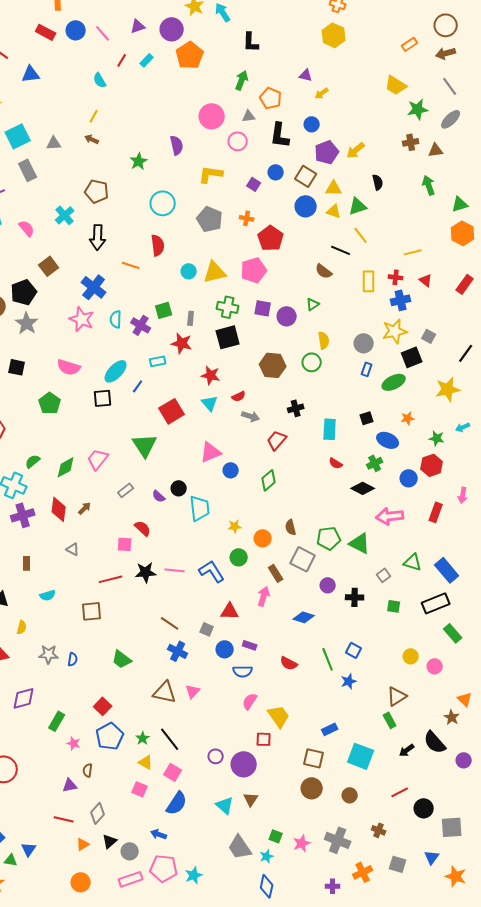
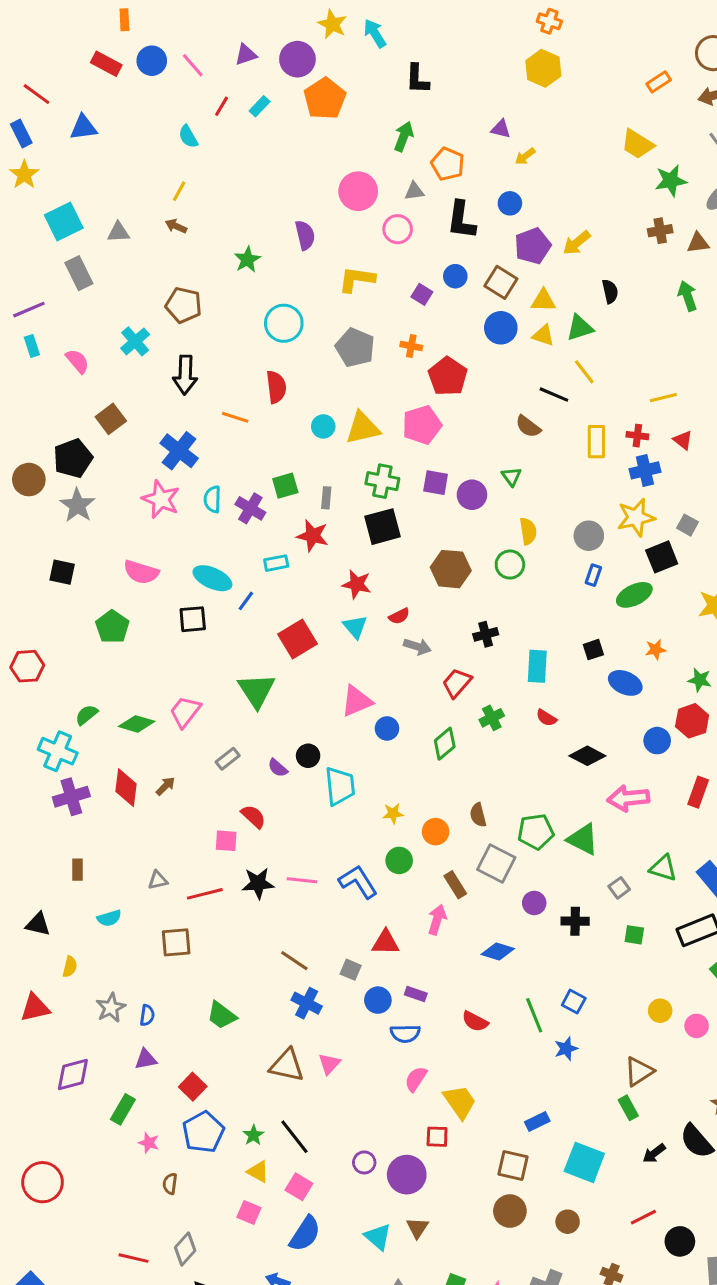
green triangle: (313, 304) -> (511, 477), turned -32
cyan ellipse: (116, 371) -> (212, 578), turned 70
green cross: (375, 463) -> (492, 718), moved
green diamond: (66, 467) -> (137, 724), turned 45
gray triangle: (73, 549) -> (158, 880), moved, turned -40
gray star: (49, 654) -> (111, 1008), turned -30
purple triangle: (70, 785) -> (146, 1059), moved

